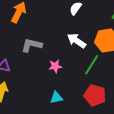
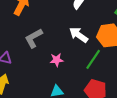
gray L-shape: (32, 45) -> (34, 38), turned -45

